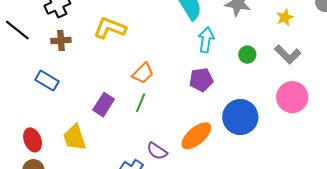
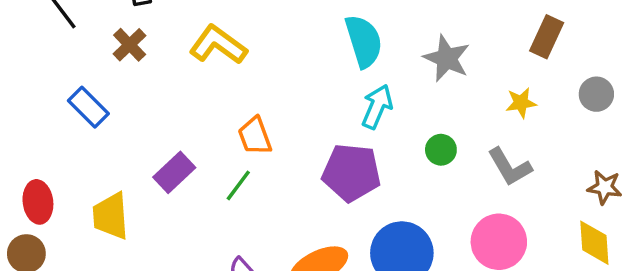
brown cross: (61, 40) -> (130, 45), turned 36
orange trapezoid: (143, 73) -> (255, 136), turned 100
purple pentagon: (201, 80) -> (351, 173), size x1.4

